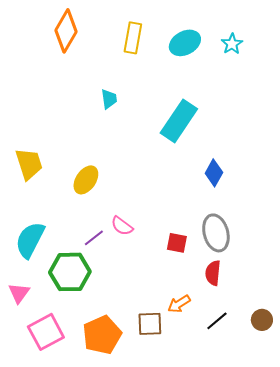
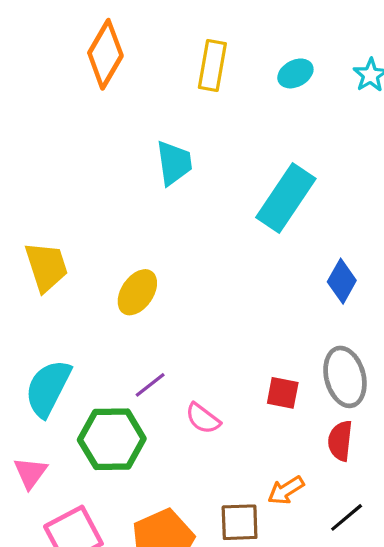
cyan ellipse: (185, 43) -> (295, 73), size x0.7
cyan trapezoid: (109, 99) -> (174, 163), size x1.4
pink semicircle: (122, 226) -> (203, 418), moved

